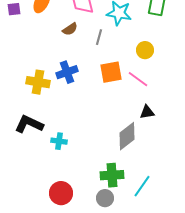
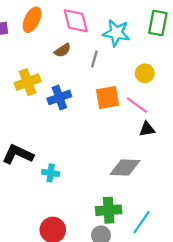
yellow cross: (38, 82) -> (28, 82), moved, turned -30
black triangle: (147, 112) -> (147, 129), moved
gray diamond: (127, 136) -> (125, 167), turned 40

